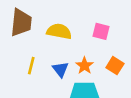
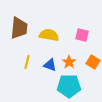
blue triangle: (60, 69) -> (50, 65), turned -32

